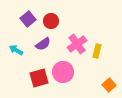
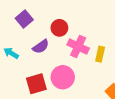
red circle: (51, 21) -> (59, 28), moved
pink cross: (77, 44) -> (78, 46), turned -30

